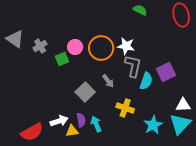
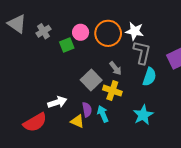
cyan semicircle: (146, 81) -> (149, 77), moved
yellow cross: (125, 108) -> (112, 91), moved
white arrow: (59, 121) -> (57, 102), moved
cyan star: (153, 125) -> (143, 115), moved
yellow triangle: (72, 131) -> (77, 121), turned 32

